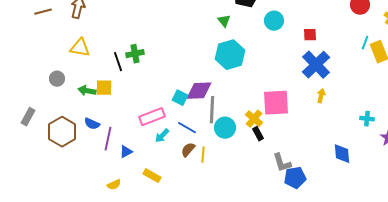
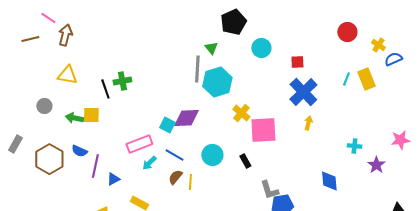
cyan line: (365, 43) -> (346, 79), moved
gray line: (212, 110) -> (197, 69), moved
yellow cross: (254, 119) -> (241, 113), moved

